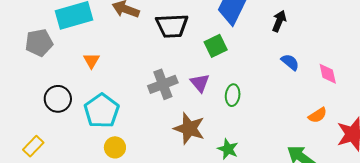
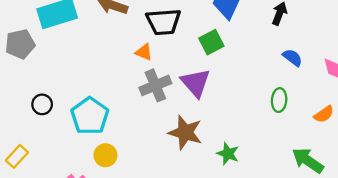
orange triangle: (92, 61) -> (144, 52), moved, turned -36
purple triangle: (200, 83) -> (196, 83), size x1.4
green ellipse: (233, 95) -> (279, 100), moved
black circle: (58, 99) -> (42, 104), size x0.7

